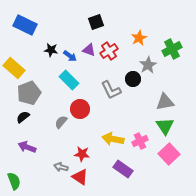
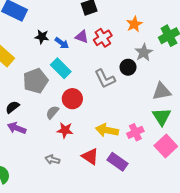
gray pentagon: (29, 93) -> (36, 81), moved
purple arrow: (27, 147) -> (17, 128), moved
red star: (82, 154) -> (65, 130), moved
red triangle: (80, 177) -> (90, 156), moved

